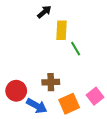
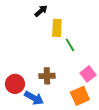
pink square: (95, 96) -> (88, 74), moved
orange square: (69, 104) -> (80, 96), moved

